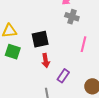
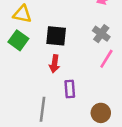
gray cross: (72, 17) -> (101, 34), moved
purple rectangle: (63, 76) -> (70, 89), turned -56

